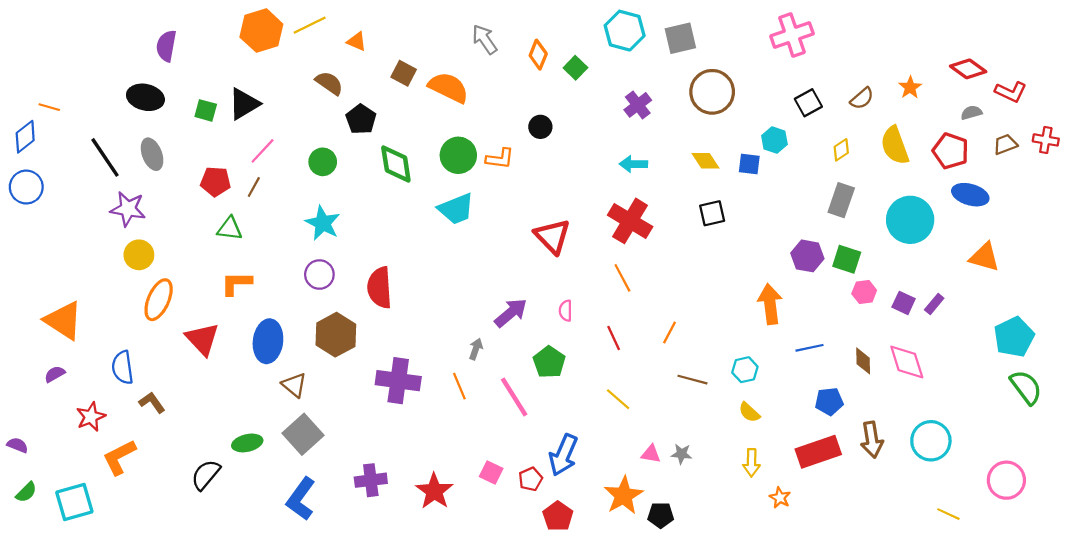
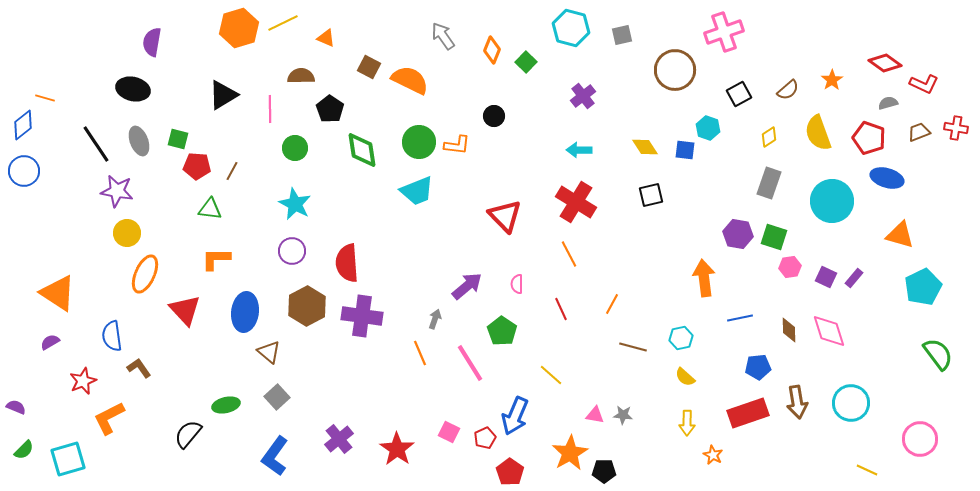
gray square: (680, 38) -> (622, 35), size x0.7
brown semicircle: (329, 83) -> (301, 76), turned -36
brown circle: (712, 92) -> (675, 70), moved
green square: (206, 110) -> (178, 139), moved
pink line: (263, 151) -> (270, 109), moved, turned -44
cyan pentagon: (1014, 337) -> (923, 287), moved
purple cross: (398, 381) -> (362, 316), moved
yellow line: (618, 399) -> (551, 375), moved
gray square: (303, 434) -> (277, 397), size x0.7
purple cross: (371, 480) -> (339, 439), turned -32

